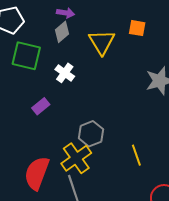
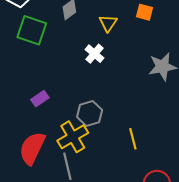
yellow triangle: (102, 42) -> (108, 23), size x0.7
white cross: (65, 73) -> (94, 54), moved
purple rectangle: (41, 106) -> (40, 99), moved

